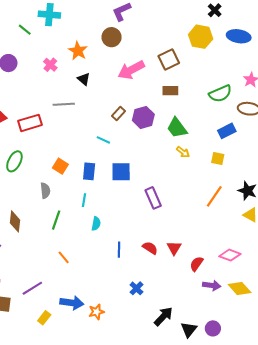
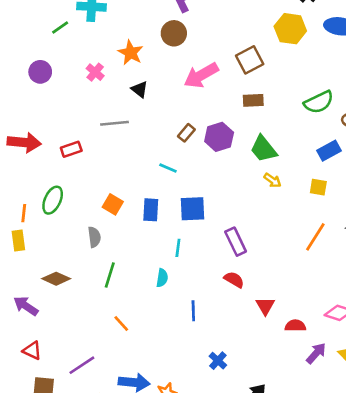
green line: (25, 30) -> (60, 27), turned -72
red rectangle: (30, 123) -> (71, 149), size x0.7
cyan line: (84, 200) -> (178, 248), moved
brown diamond: (15, 221) -> (56, 279), turned -70
red semicircle: (150, 248) -> (234, 280), moved
red semicircle: (196, 264) -> (295, 326), turned 56
purple arrow: (212, 285) -> (316, 353), turned -54

